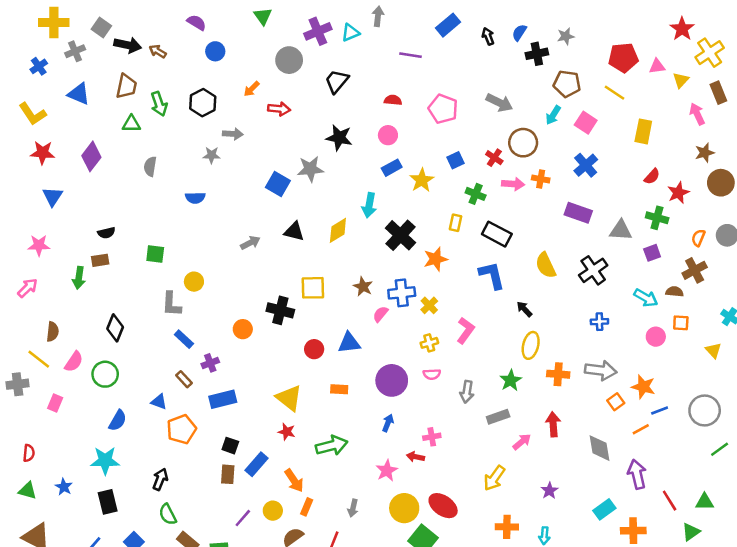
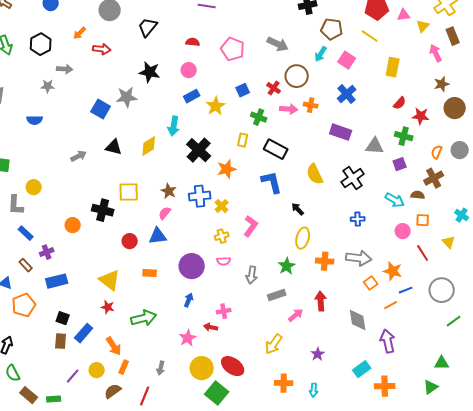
red star: (678, 193) -> (421, 116), turned 30
pink semicircle: (380, 314) -> (165, 213), moved
red line: (670, 501) -> (423, 253), moved

